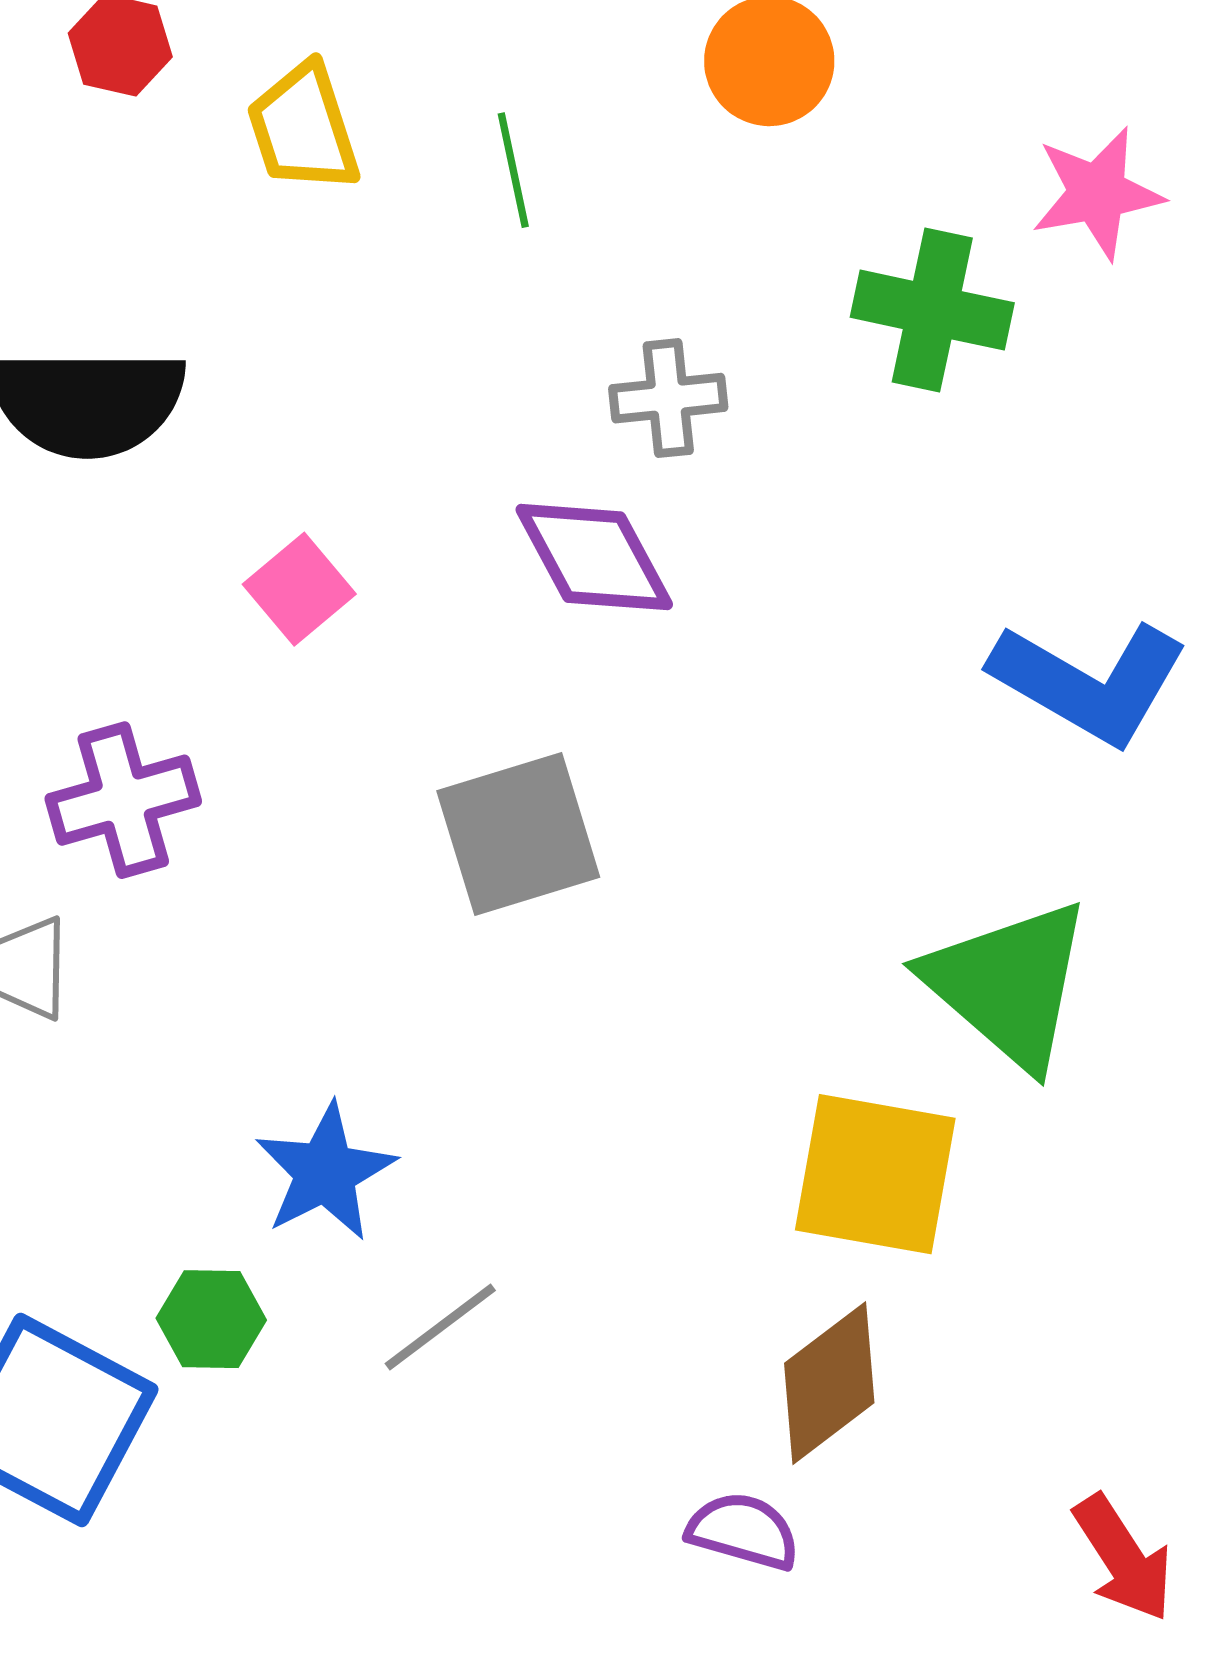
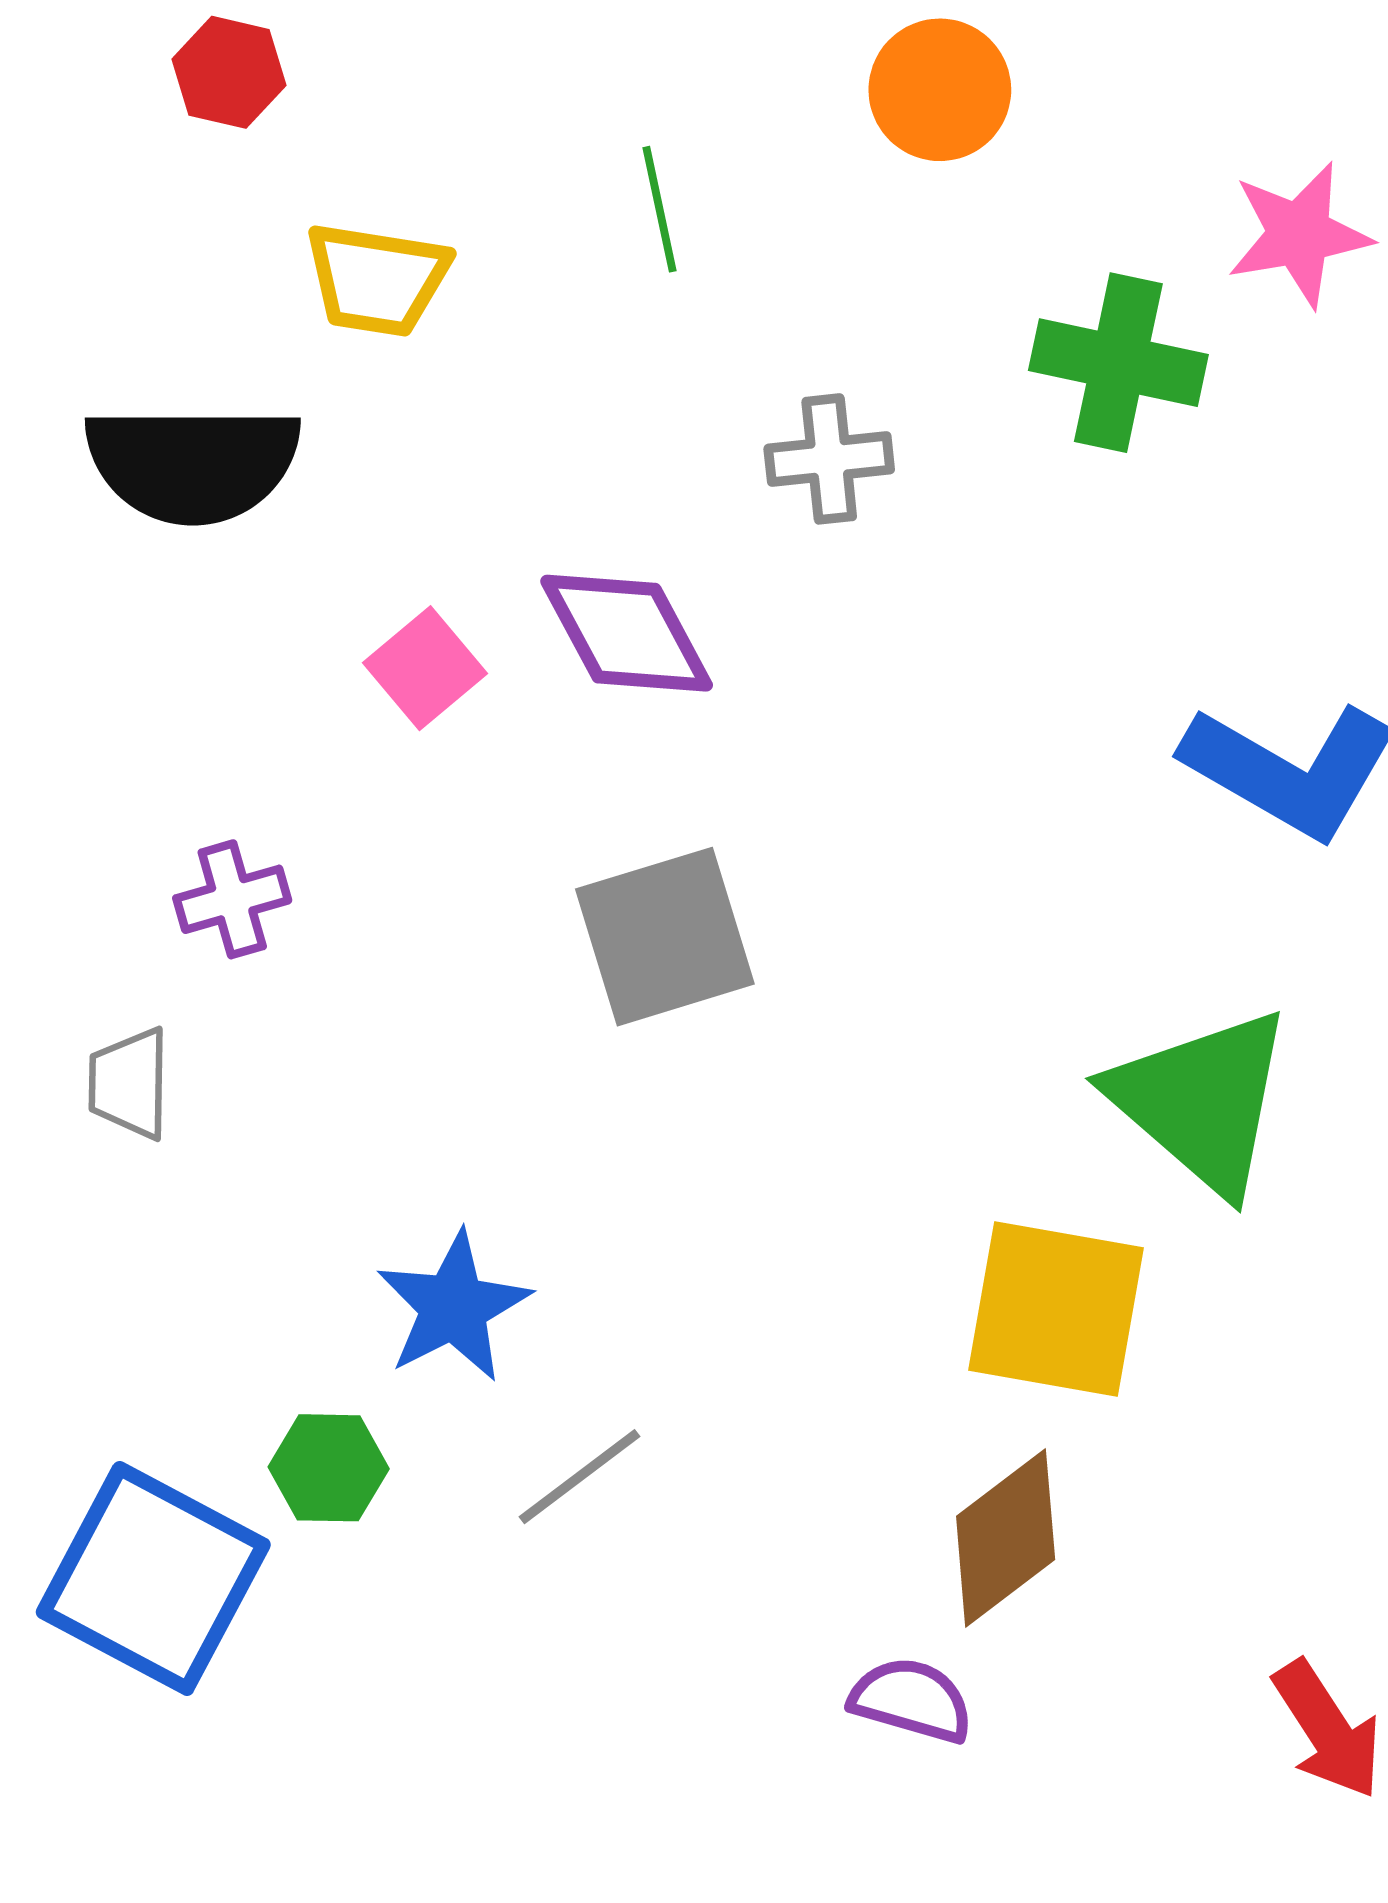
yellow trapezoid: (303, 128) -> (377, 279), moved, turned -63
purple diamond: (594, 557) -> (627, 633), moved
purple cross: (123, 800) -> (232, 899), size x0.7

